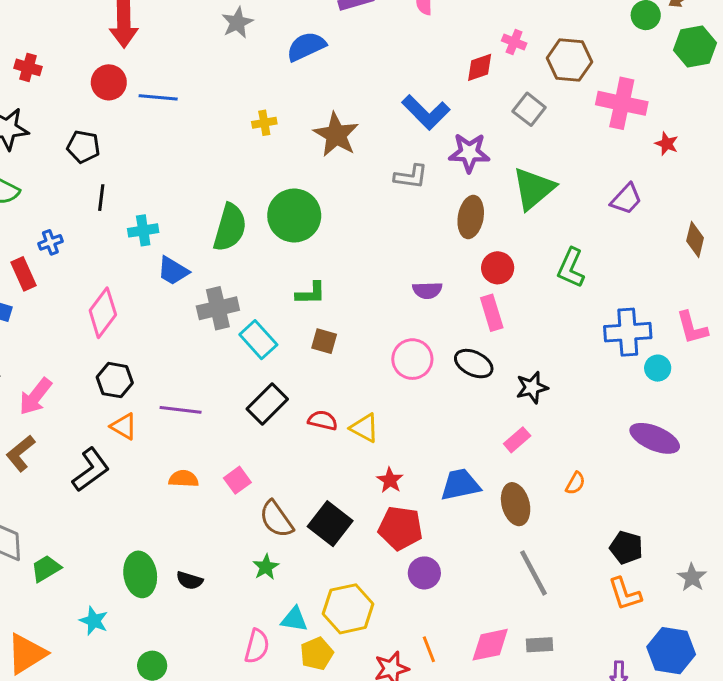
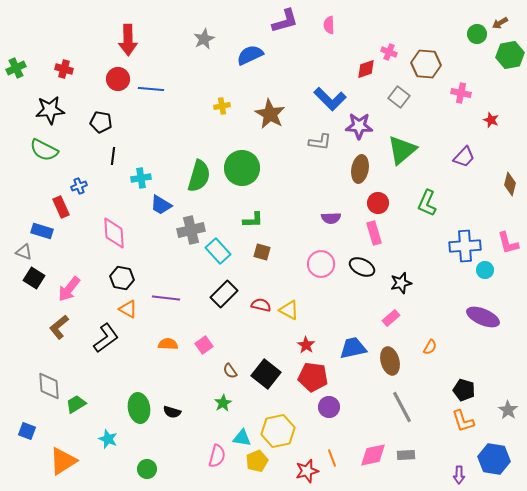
pink cross: (622, 103) -> (461, 93), size x0.6
pink diamond: (103, 313) -> (114, 233), turned -40
brown semicircle: (276, 519) -> (230, 371), size x0.6

